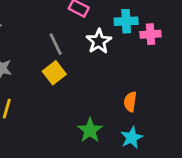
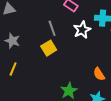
orange semicircle: (130, 102) -> (99, 74), turned -48

